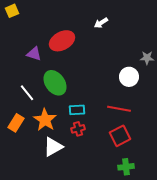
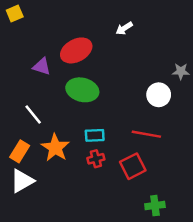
green ellipse: (55, 83) -> (82, 90), moved, turned -40
red square: (120, 136) -> (133, 166), moved
white triangle: (53, 147) -> (22, 181), moved

